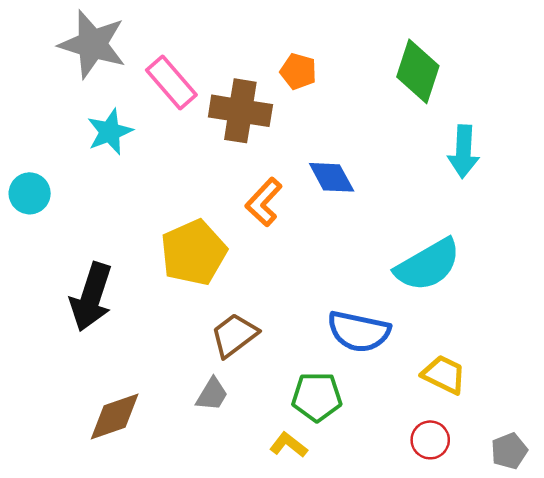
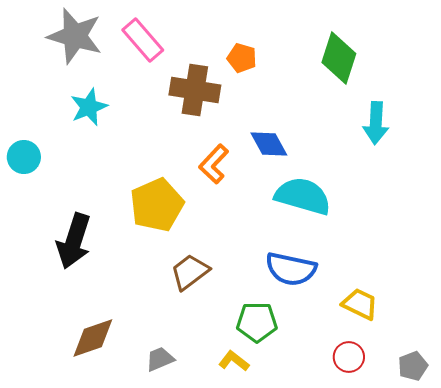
pink rectangle: (171, 82) -> (143, 40), moved
cyan semicircle: (428, 265) -> (303, 196), moved, turned -134
gray trapezoid: (212, 394) -> (160, 359), moved, turned -144

